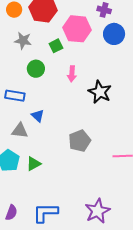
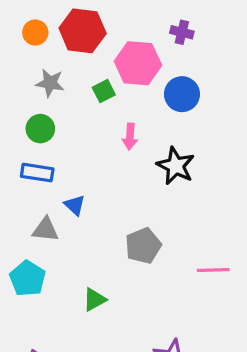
blue circle: (114, 34) -> (182, 94), moved
green circle: (36, 69) -> (40, 129), moved
green triangle: (34, 164) -> (94, 300), moved

